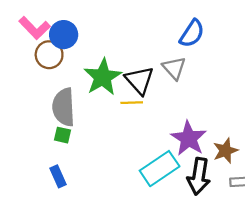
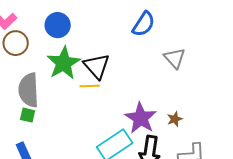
blue circle: (64, 35) -> (58, 25), moved
gray triangle: (174, 68) -> (175, 58), moved
brown star: (225, 151) -> (175, 119), moved, size x0.7

